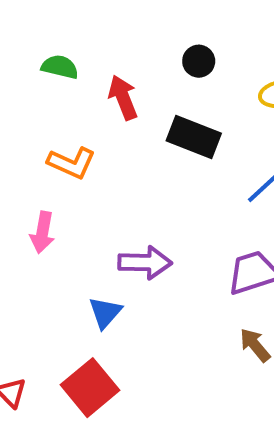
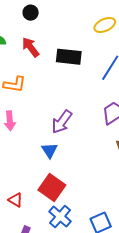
black circle: (199, 61) -> (31, 13), moved
purple arrow: (145, 263) -> (62, 122), turned 140

